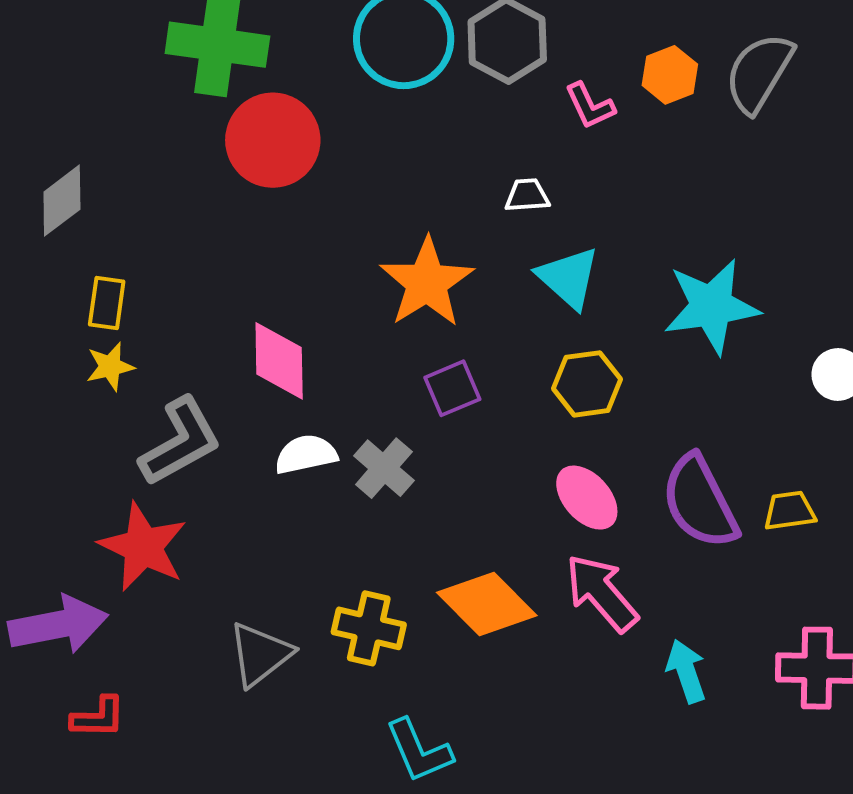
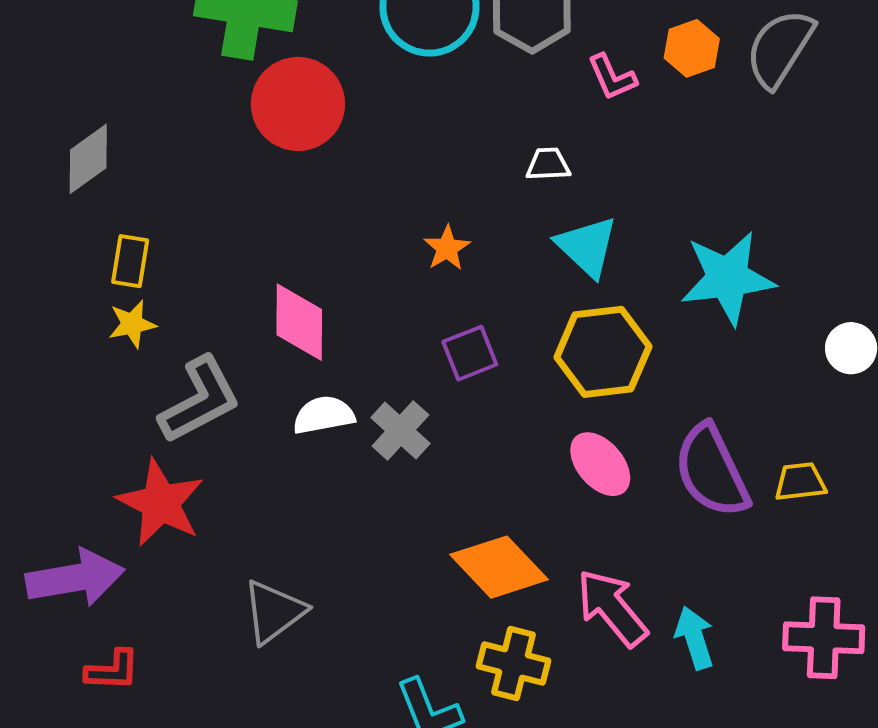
orange star: (427, 283) -> (447, 248), size x0.5
yellow hexagon: (587, 384) -> (603, 352), size x1.4
pink arrow: (602, 593) -> (612, 608), moved
yellow cross: (369, 628) -> (514, 663), moved

